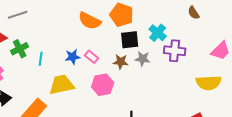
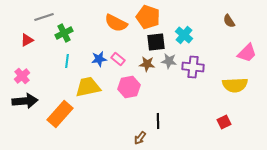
brown semicircle: (194, 13) -> (229, 21), moved
green cross: (20, 49) -> (64, 33), moved
purple cross: (175, 51) -> (193, 67), moved

